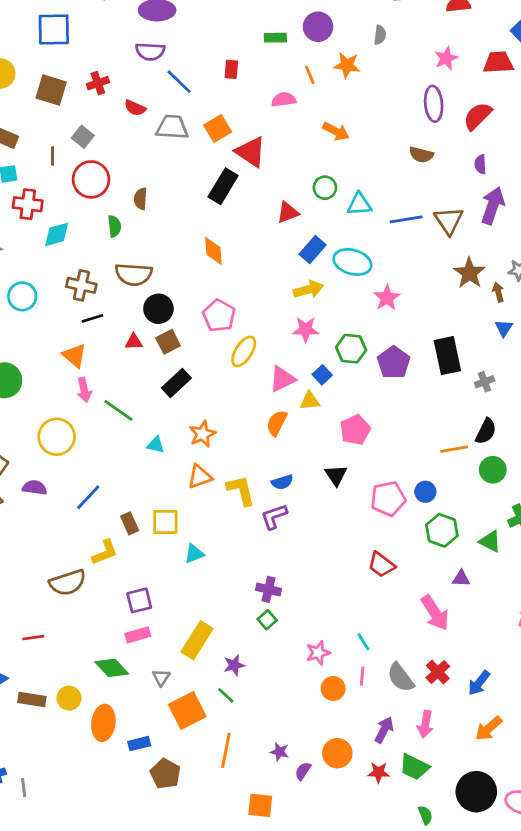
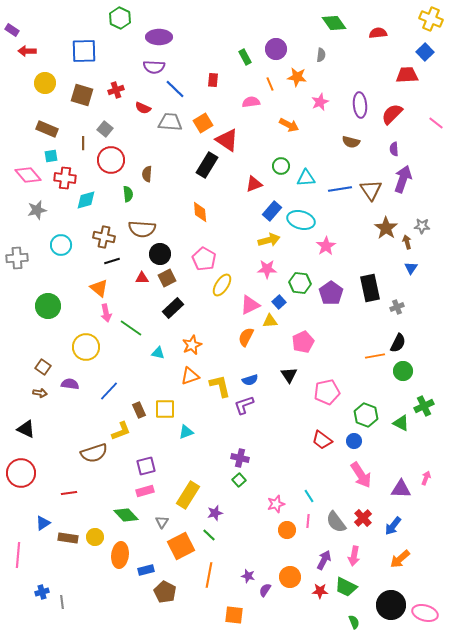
green rectangle: (275, 38) -> (245, 57), turned 63
pink star: (446, 58) -> (320, 102), moved
blue circle: (425, 492) -> (354, 441), moved
purple triangle: (461, 578) -> (401, 489), moved, size x1.5

